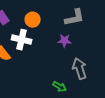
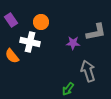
gray L-shape: (75, 18) -> (96, 32), moved
green arrow: (60, 87) -> (68, 89), turned 96

